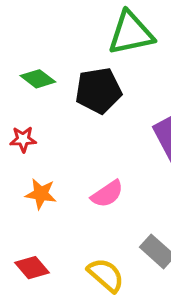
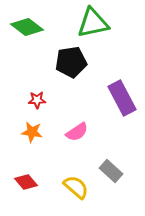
green diamond: (38, 79) -> (27, 27), moved, size x1.4
red star: (23, 139) -> (37, 100), moved

